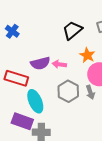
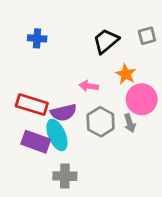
blue cross: (12, 31) -> (37, 38), moved, turned -32
purple semicircle: (40, 63) -> (64, 113), moved
purple rectangle: (22, 121) -> (36, 142), moved

